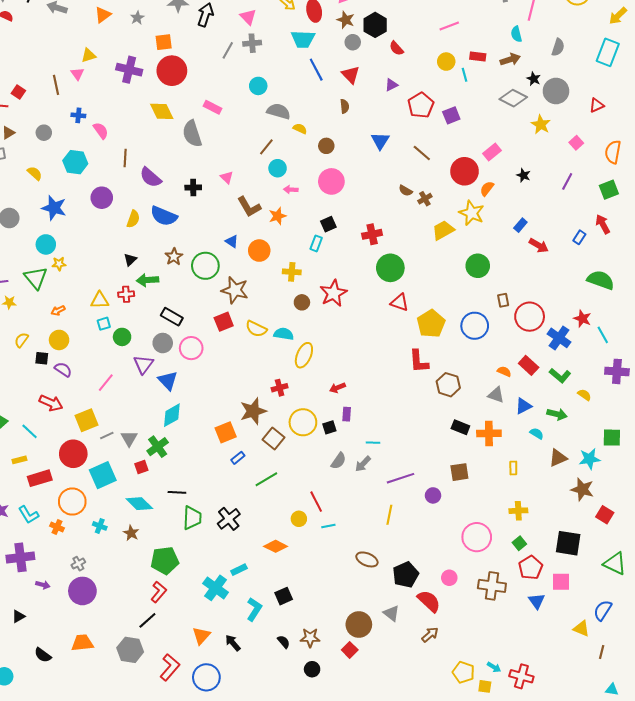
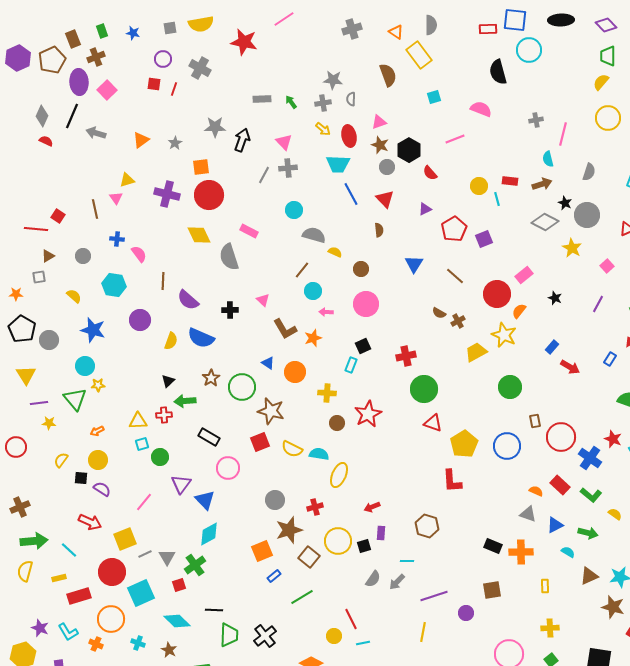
pink line: (449, 26) -> (455, 139), moved
gray circle: (163, 343) -> (275, 500), moved
brown hexagon: (448, 385) -> (427, 526), moved

